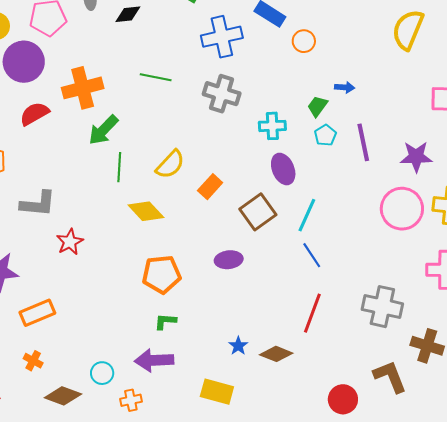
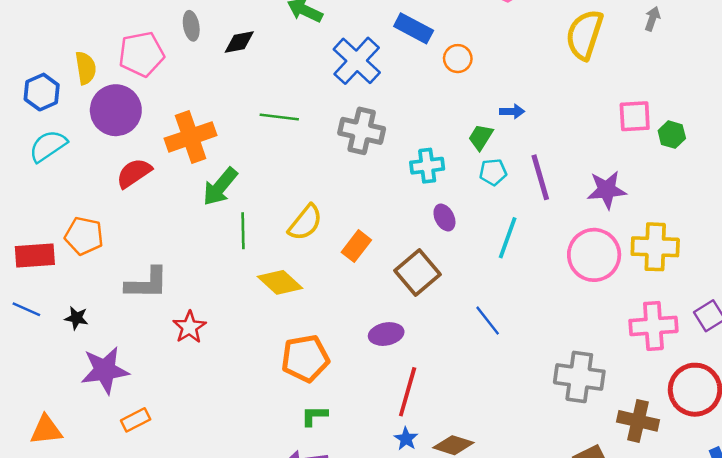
blue cross: (222, 37) -> (357, 61), turned -30
cyan pentagon: (325, 135) -> (493, 172), turned 30
purple ellipse: (283, 169) -> (444, 218), size x0.7
cyan line: (307, 215) -> (508, 238), moved
orange rectangle: (37, 313) -> (136, 420), moved, size x0.7
red line: (312, 313) -> (408, 392), moved

